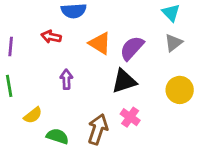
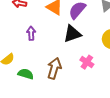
pink cross: (130, 117) -> (87, 62), moved

